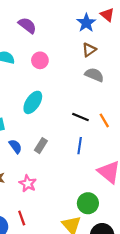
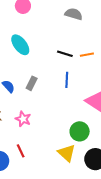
cyan ellipse: (33, 102) -> (20, 45), turned -65
orange line: (104, 120) -> (87, 55), turned -64

